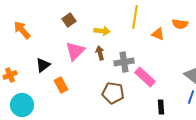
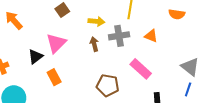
orange triangle: (158, 34) -> (151, 36), moved
pink triangle: (75, 51) -> (56, 43), moved
gray cross: (124, 62) -> (119, 36), moved

